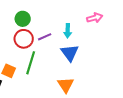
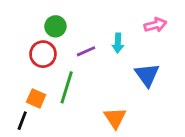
red circle: (24, 39) -> (43, 54), moved
blue triangle: (70, 53) -> (147, 75), moved

